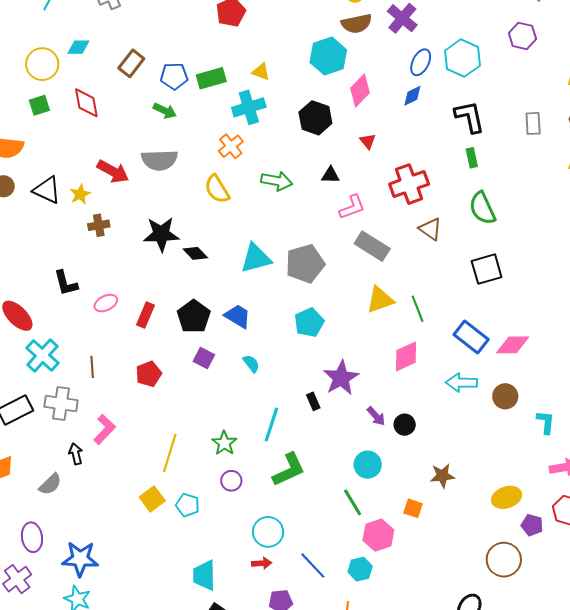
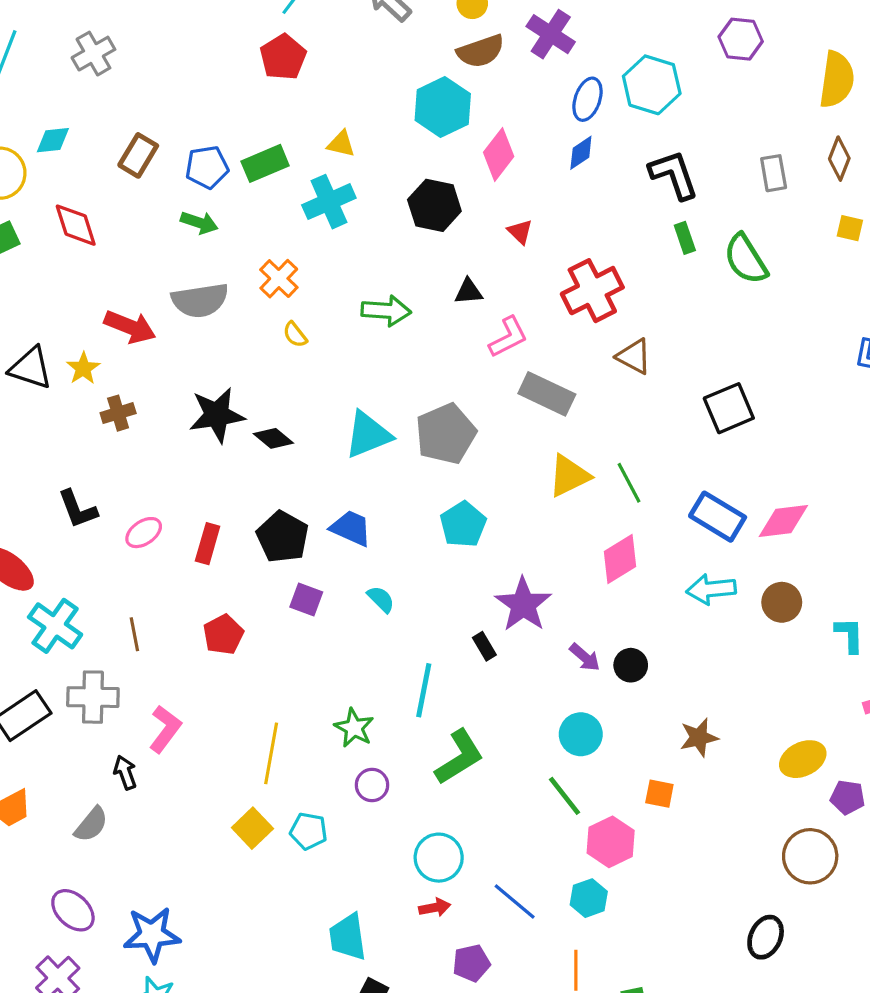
orange cross: (231, 146) -> (279, 279), moved
yellow semicircle: (217, 189) -> (295, 335), size x0.6
green semicircle: (482, 208) -> (746, 259), moved
purple ellipse: (32, 537) -> (73, 910), turned -32

